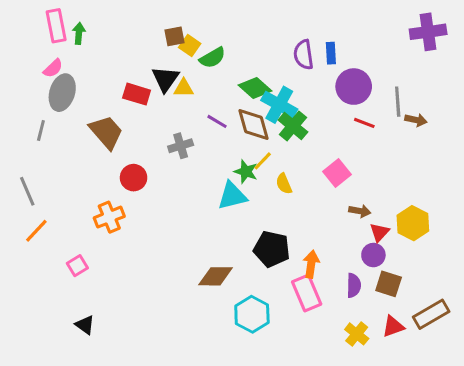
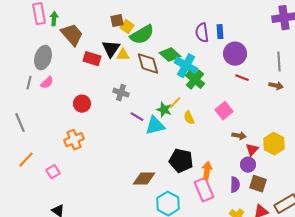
green semicircle: (212, 58) -> (142, 35), size x1.4
pink semicircle: (53, 68) -> (47, 83), moved
gray line: (398, 102) -> (279, 62), moved
brown arrow: (416, 120) -> (276, 86), moved
purple line: (217, 121) -> (137, 117), moved
brown diamond: (253, 124) -> (148, 64), moved
brown trapezoid: (106, 132) -> (72, 35), moved
gray cross: (181, 146) -> (121, 93), turned 35
red circle: (134, 178) -> (82, 104), moved
orange line: (36, 231) -> (26, 160), moved

